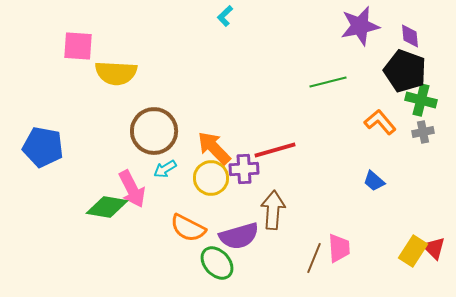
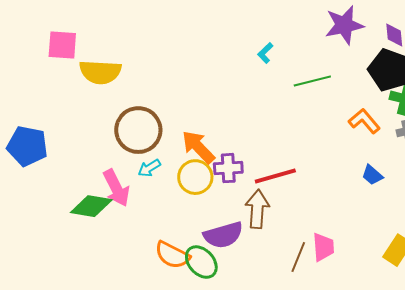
cyan L-shape: (225, 16) -> (265, 53), moved
red line: (275, 150) -> (275, 176), moved
blue trapezoid: (374, 181) -> (372, 175), moved
orange semicircle: (188, 228) -> (172, 255), moved

